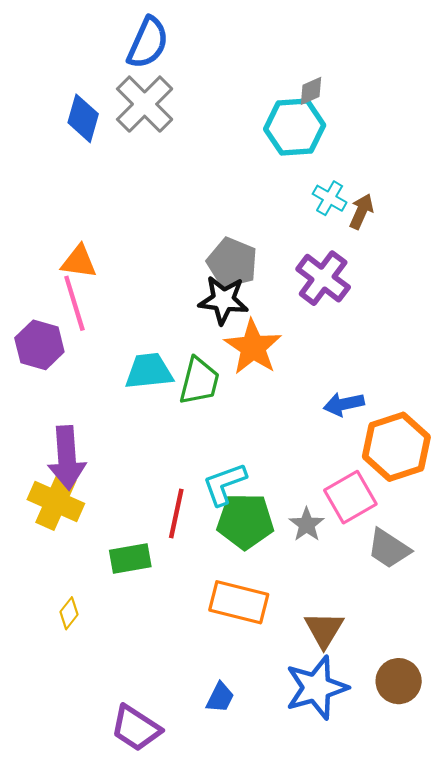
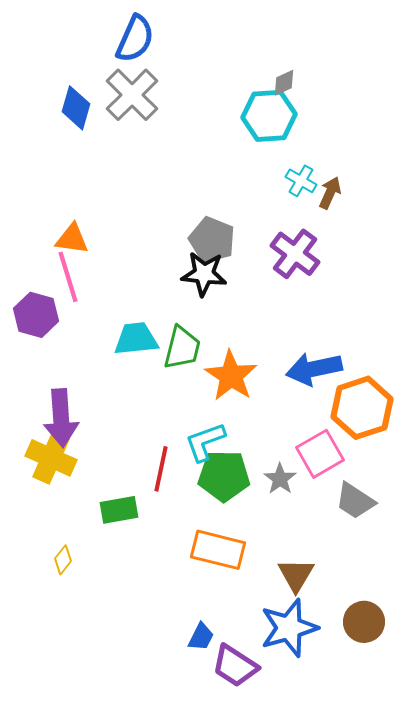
orange star: (253, 347) -> (231, 376), moved
blue arrow: (344, 404) -> (314, 369), size x1.5
purple trapezoid: (136, 728) -> (235, 666), moved

